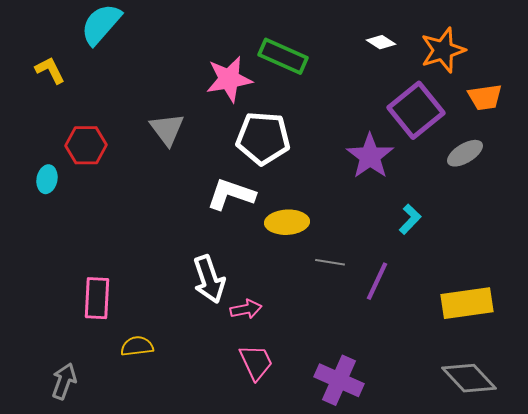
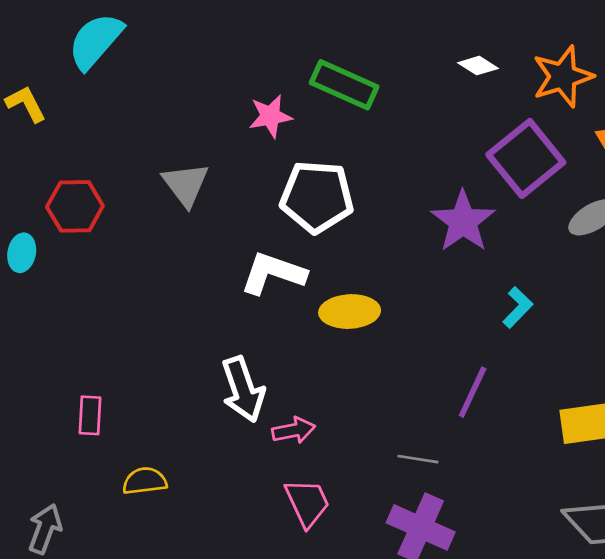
pink star: (229, 79) -> (270, 116), size x0.7
gray line: (330, 262) -> (418, 459), moved
pink rectangle: (97, 298) -> (90, 415), size x0.7

